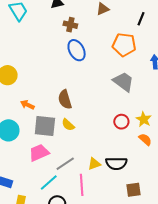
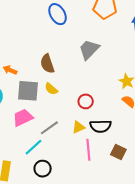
gray trapezoid: (123, 82) -> (89, 50), moved, turned -80
red circle: (121, 122) -> (86, 101), moved
pink line: (82, 185) -> (88, 150), moved
brown square: (133, 190) -> (118, 152), turned 35

